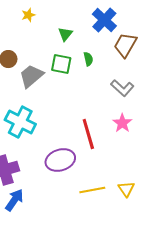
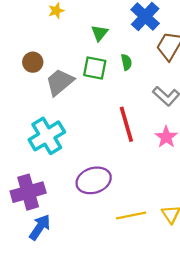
cyan cross: (20, 122) -> (47, 136), turned 32
red line: (88, 134) -> (126, 124), moved

